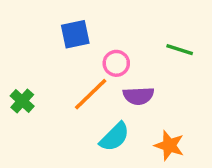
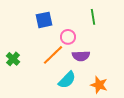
green line: (180, 50) -> (93, 17), moved, turned 63

